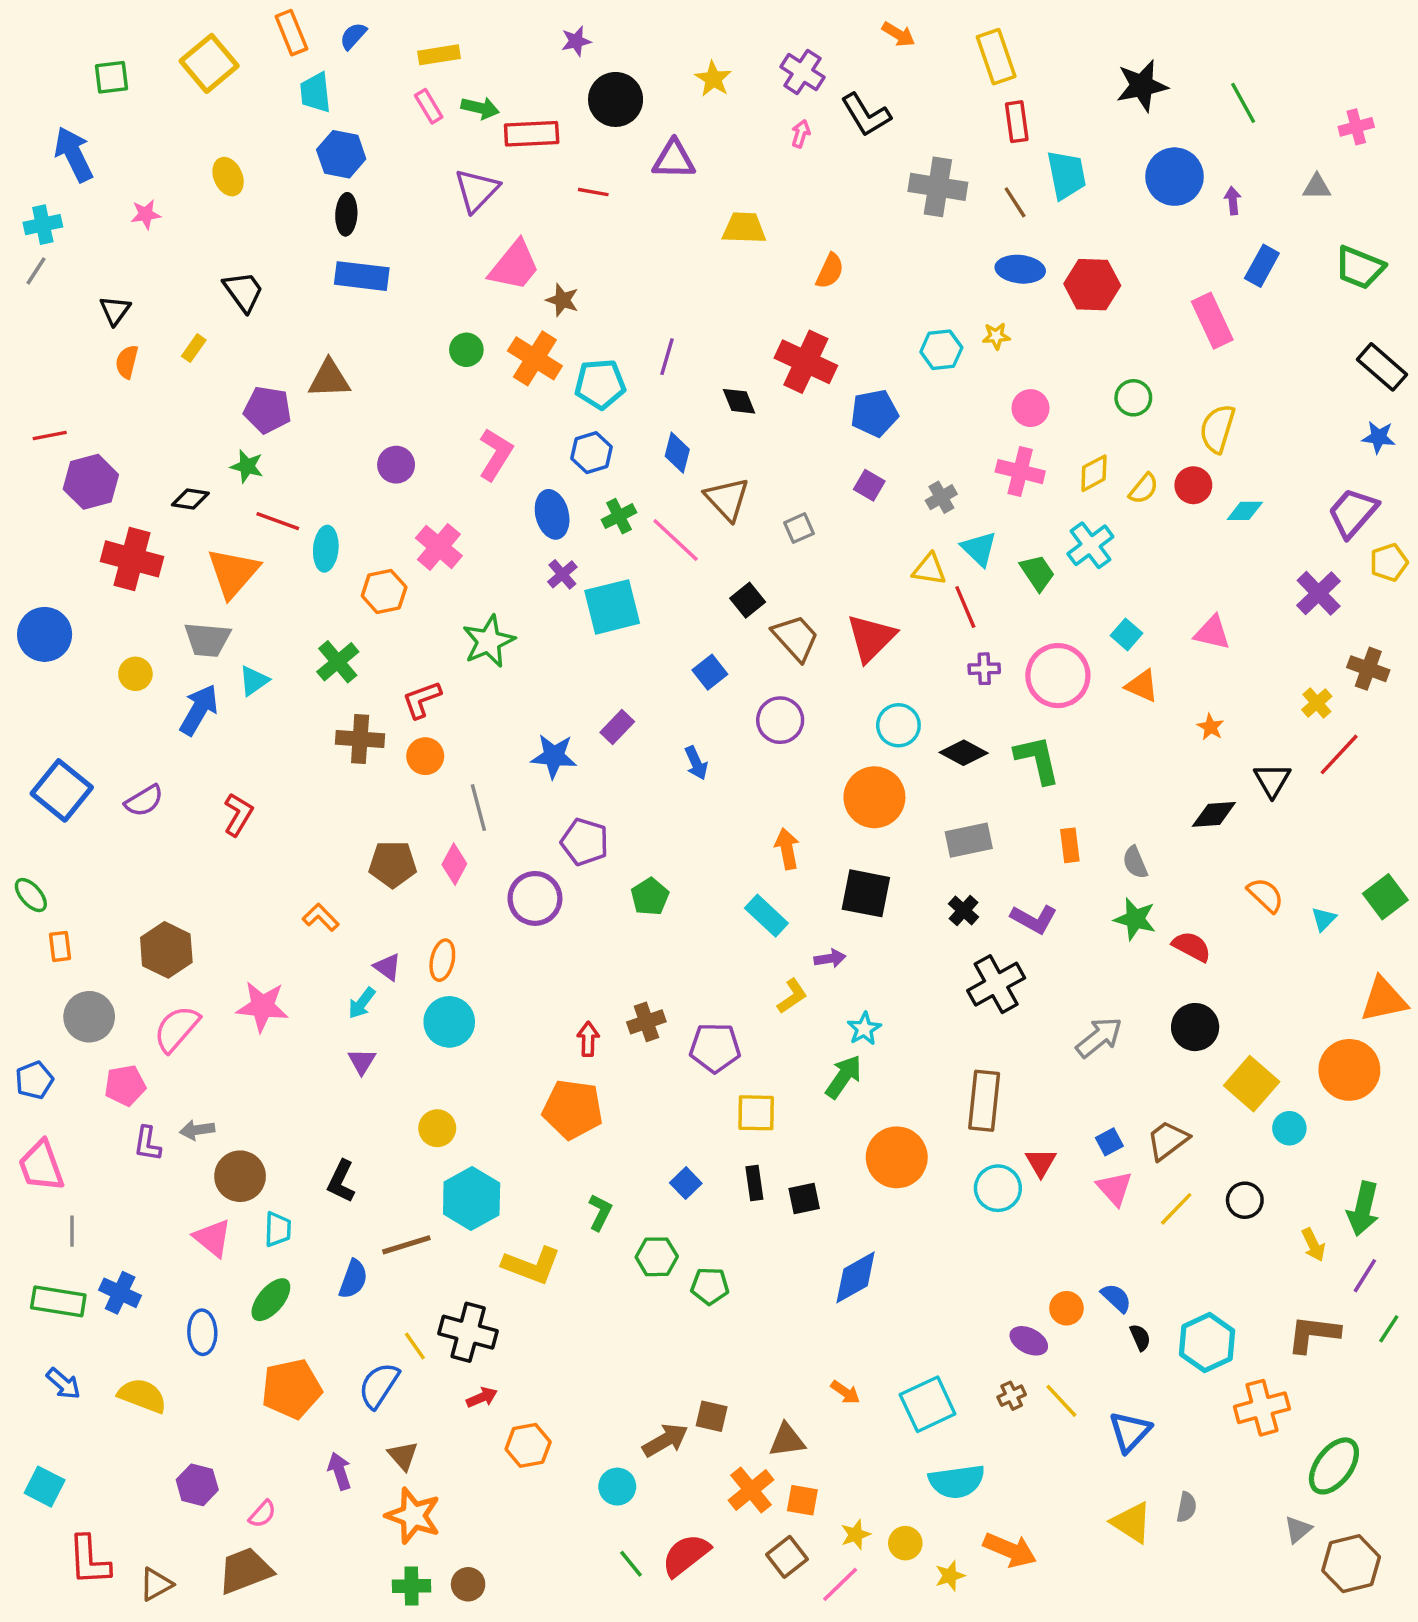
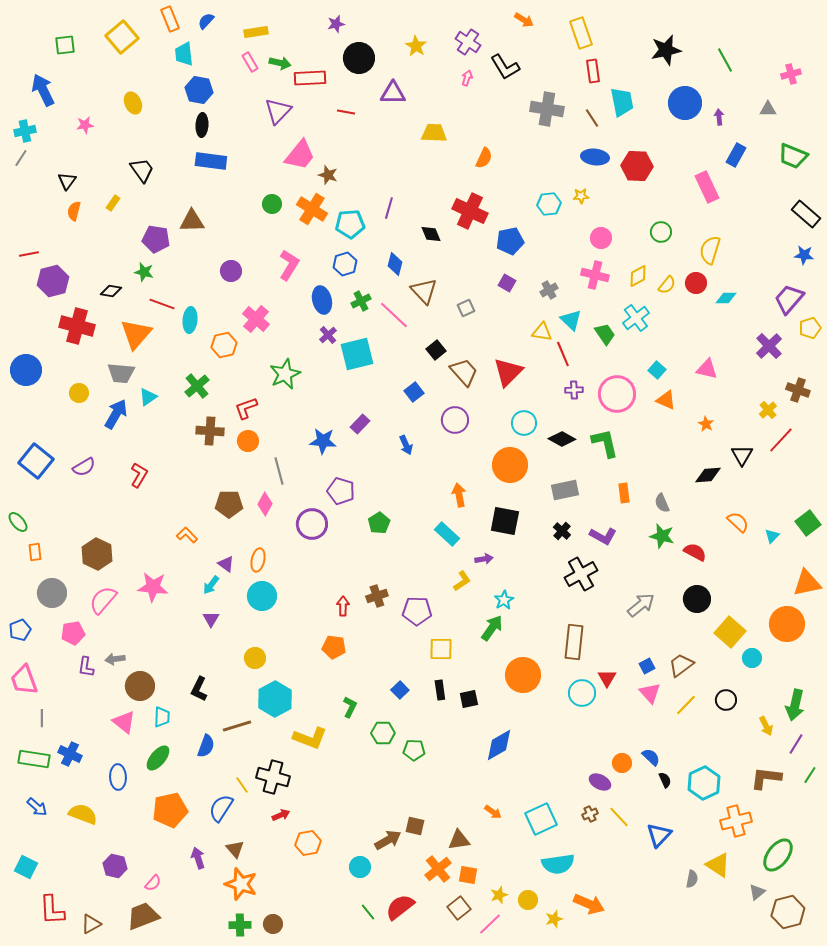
orange pentagon: (573, 1109) -> (334, 647), size x0.7
yellow triangle: (1132, 1523) -> (718, 865), moved

